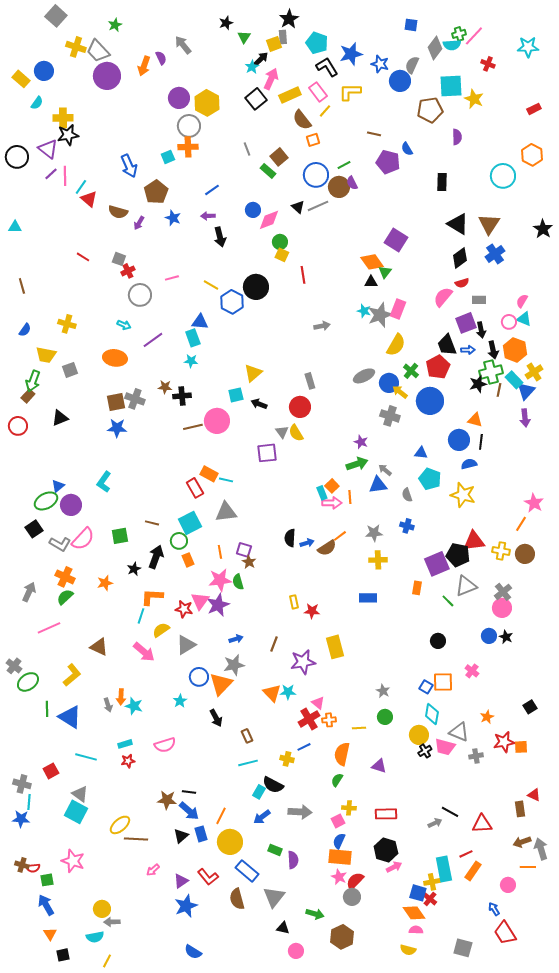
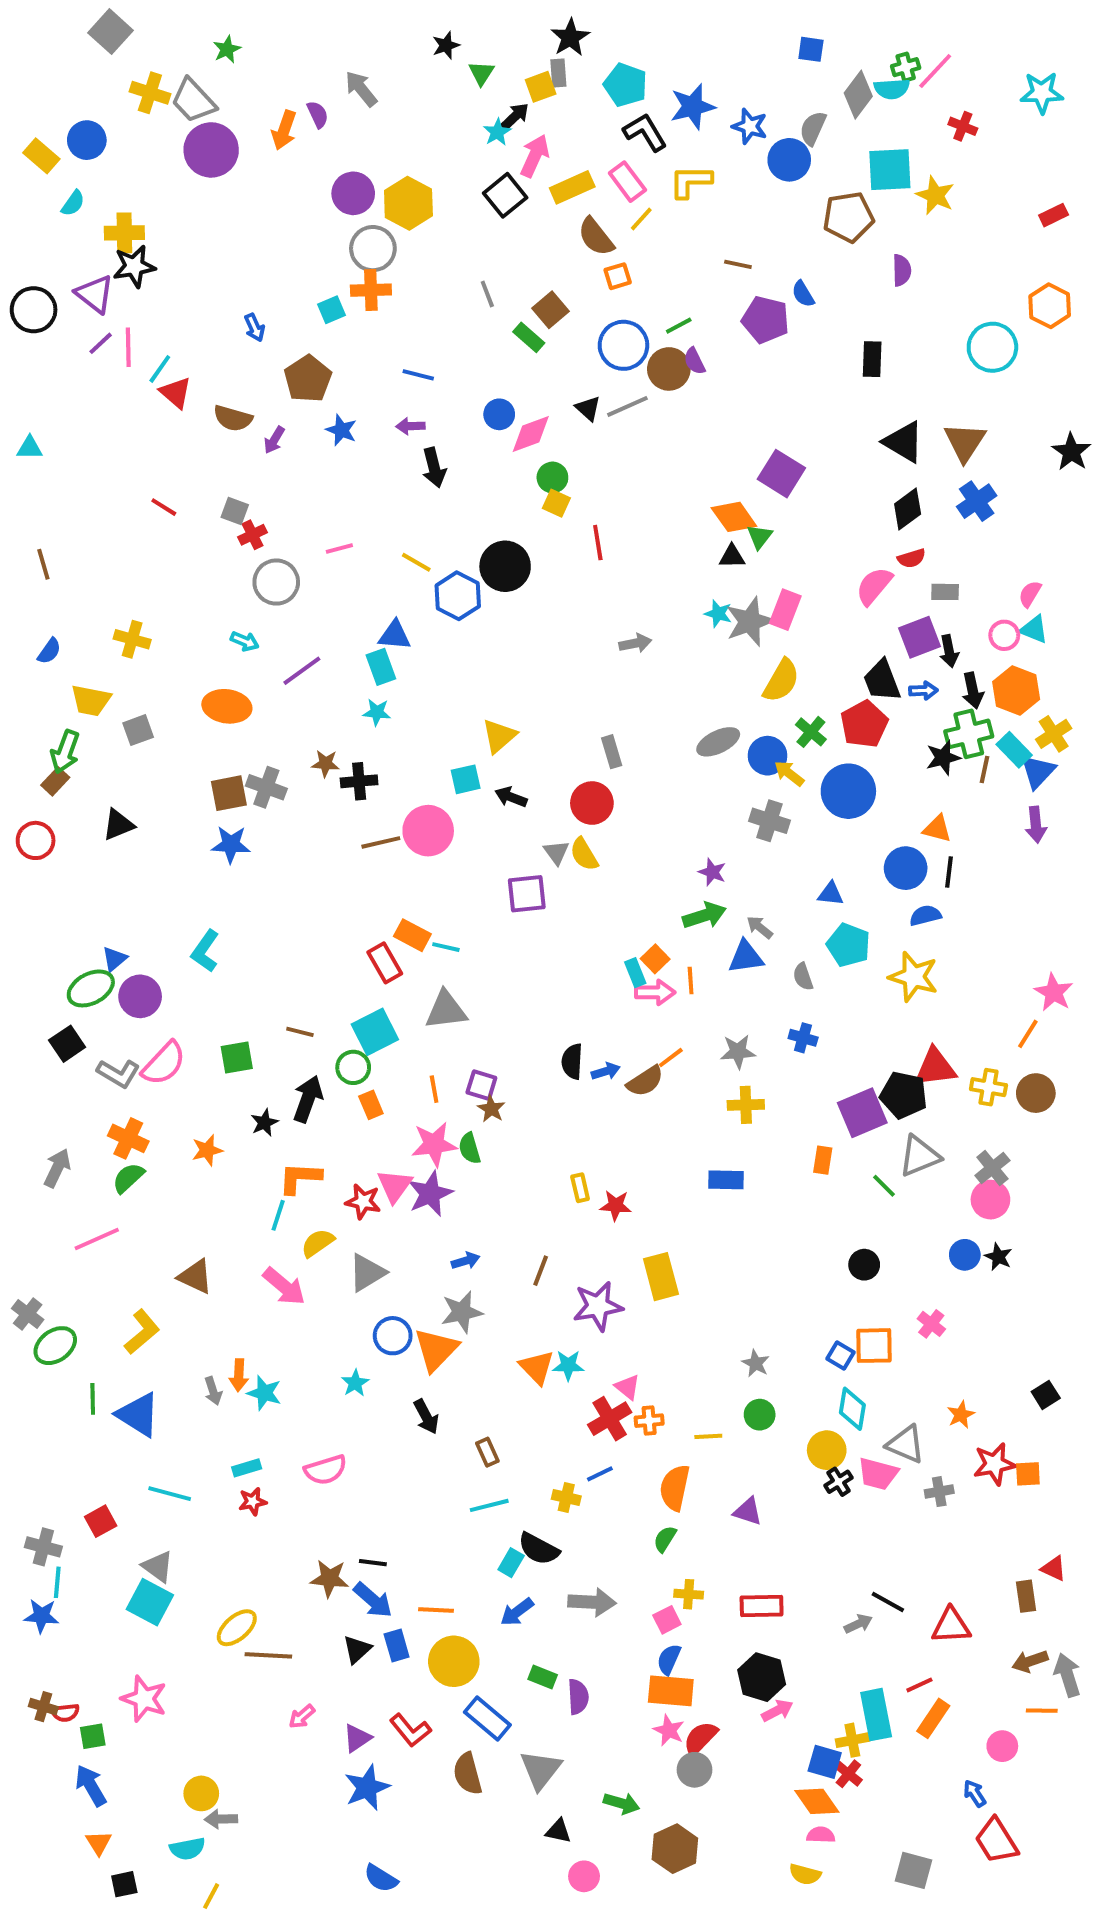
blue arrow: (129, 166) -> (255, 328), size x0.6
blue line: (212, 190) -> (418, 375), turned 49
orange line: (221, 816) -> (436, 1610), turned 66

